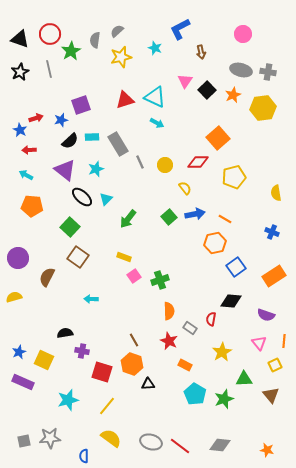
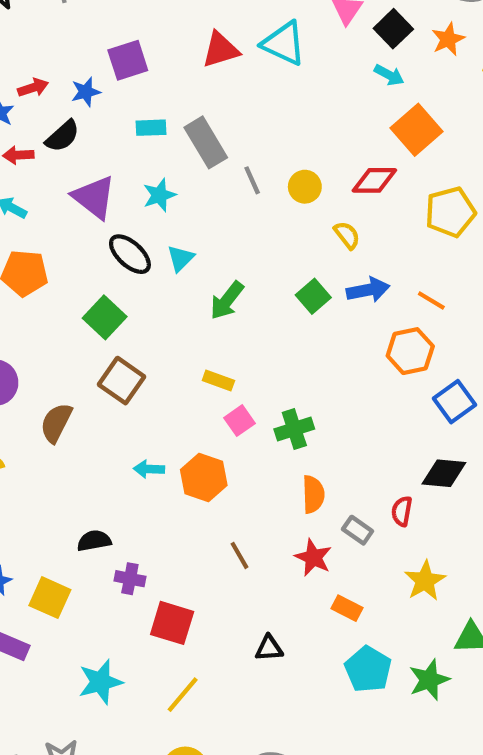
cyan arrow: (157, 123) -> (389, 75), moved
black semicircle: (70, 141) -> (63, 136), moved
orange hexagon: (132, 364) -> (204, 477), moved

